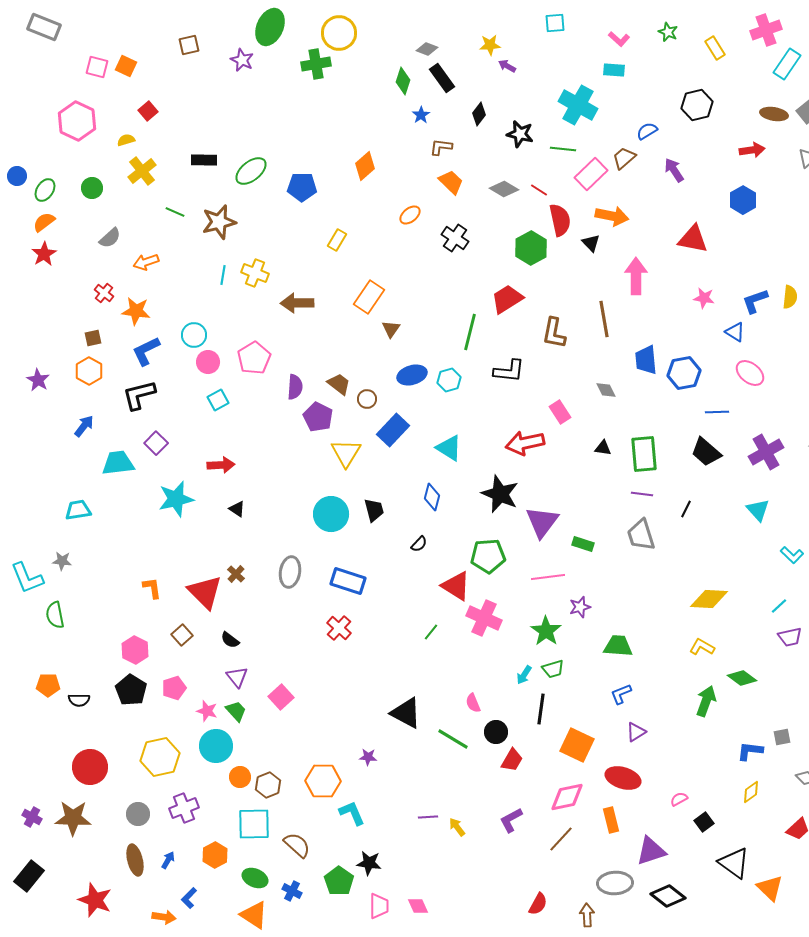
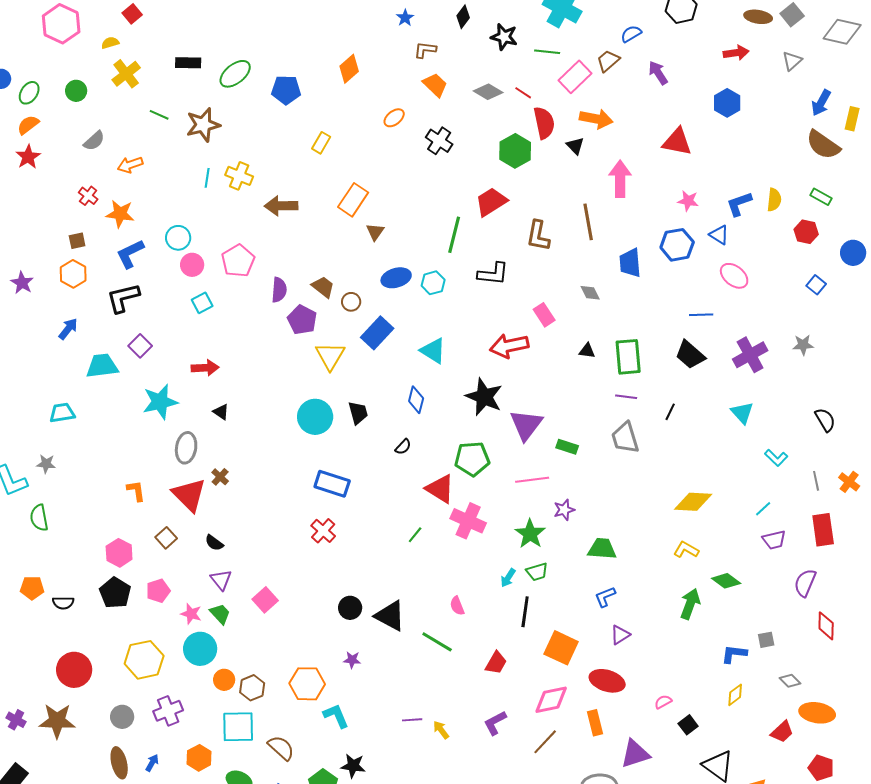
blue hexagon: (684, 373) -> (677, 245), moved
gray ellipse: (290, 572) -> (186, 448), moved
black circle: (496, 732) -> (350, 608), moved

